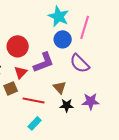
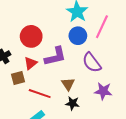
purple star: (91, 101) -> (103, 91), moved

